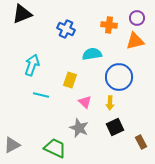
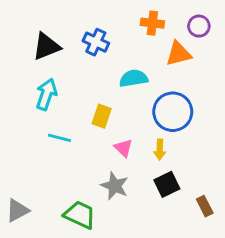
black triangle: (22, 14) -> (46, 46), moved
orange cross: (109, 25) -> (152, 23), moved
orange triangle: (135, 41) -> (179, 54), moved

